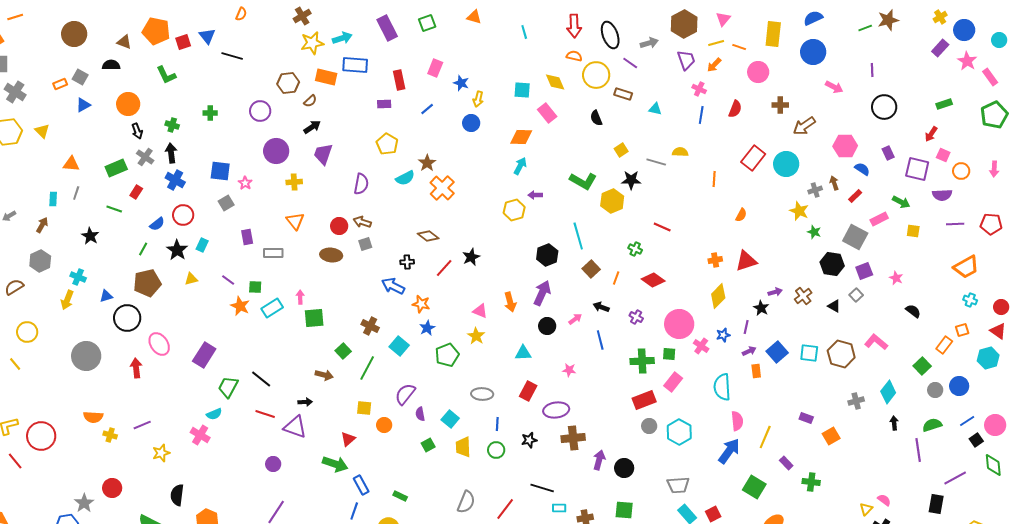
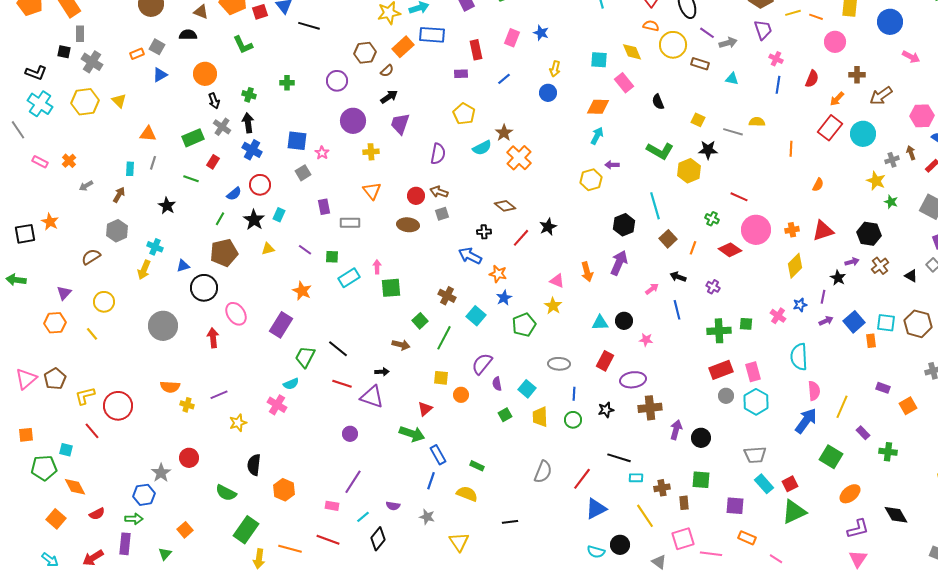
gray arrow: (649, 43) -> (728, 43), moved
orange arrow: (714, 65) -> (837, 99), moved
orange rectangle: (326, 77) -> (403, 47), turned -55
blue star: (461, 83) -> (541, 33), moved
black semicircle: (596, 118) -> (658, 102), moved
yellow square: (621, 150) -> (698, 120), turned -32
black hexagon: (832, 264) -> (869, 234), moved
orange star: (240, 306) -> (302, 291), moved
pink circle: (679, 324) -> (756, 230), moved
black circle: (547, 326) -> (624, 321), moved
orange rectangle: (756, 371) -> (871, 341), moved
pink rectangle: (673, 382) -> (753, 372), moved, turned -54

